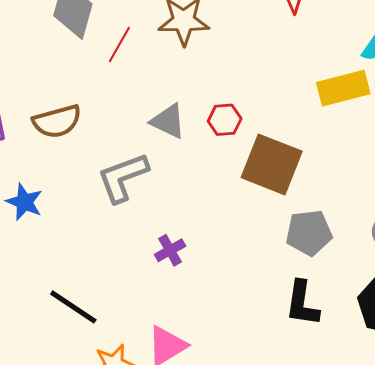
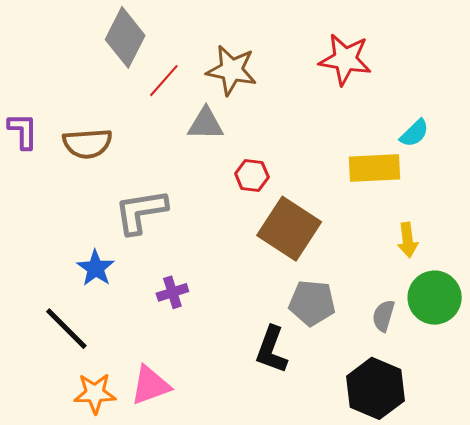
gray triangle: (168, 121) -> (206, 124), moved, turned -36
blue star: (24, 202) -> (96, 268), moved
black L-shape: (302, 303) -> (271, 350), moved

